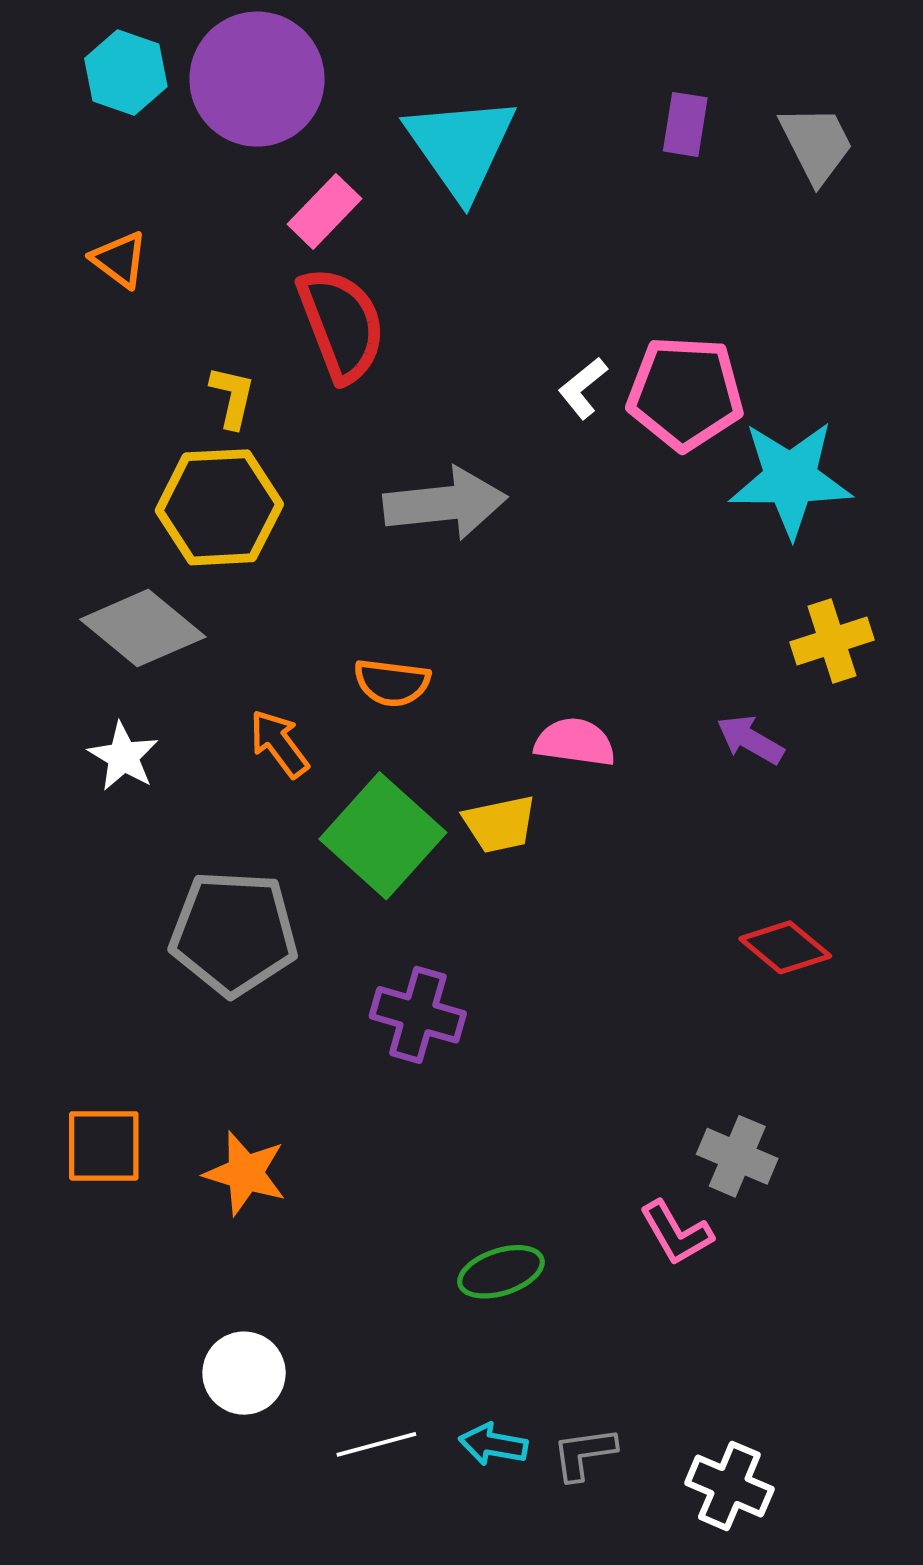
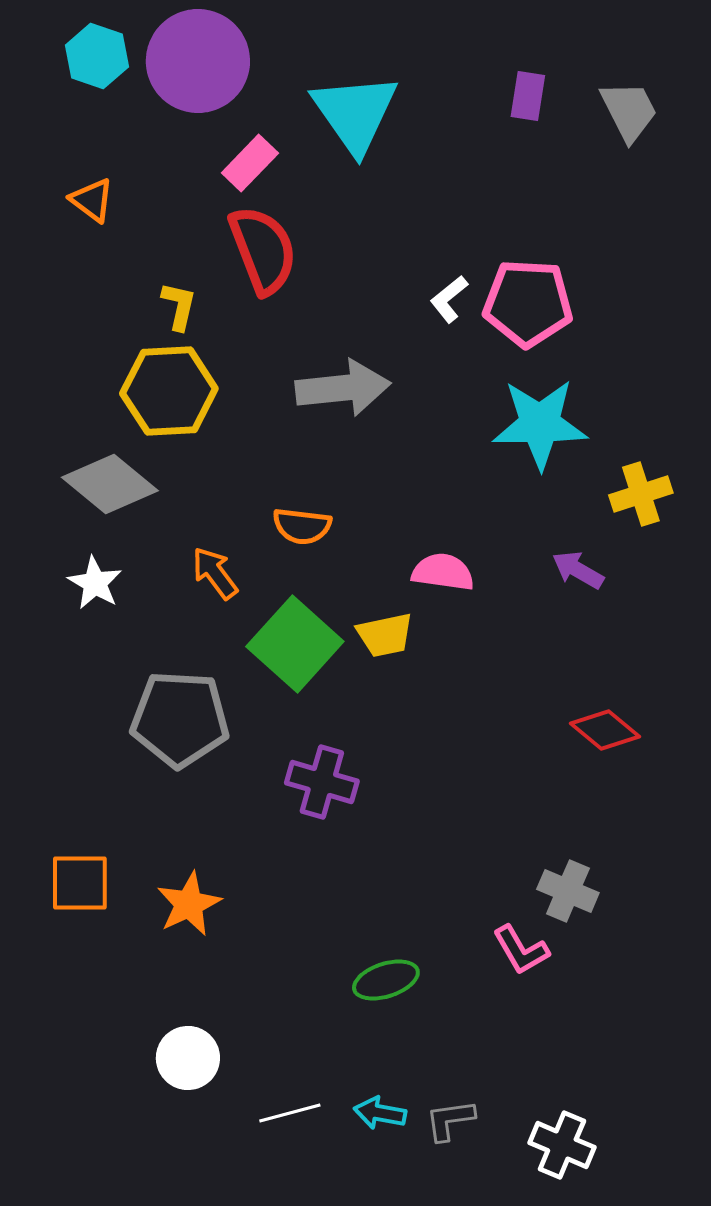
cyan star: (790, 479) -> (540, 424), moved
orange star: (245, 1173) -> (189, 904), turned 30

